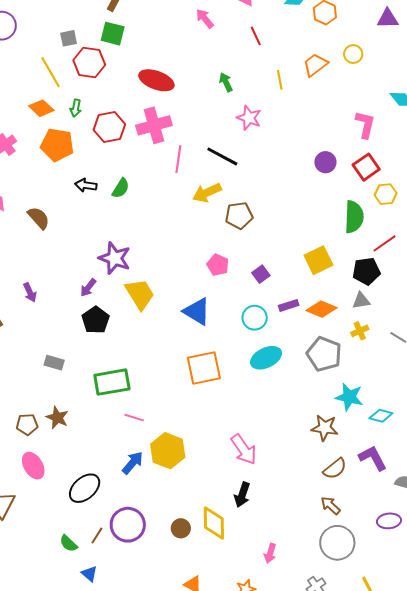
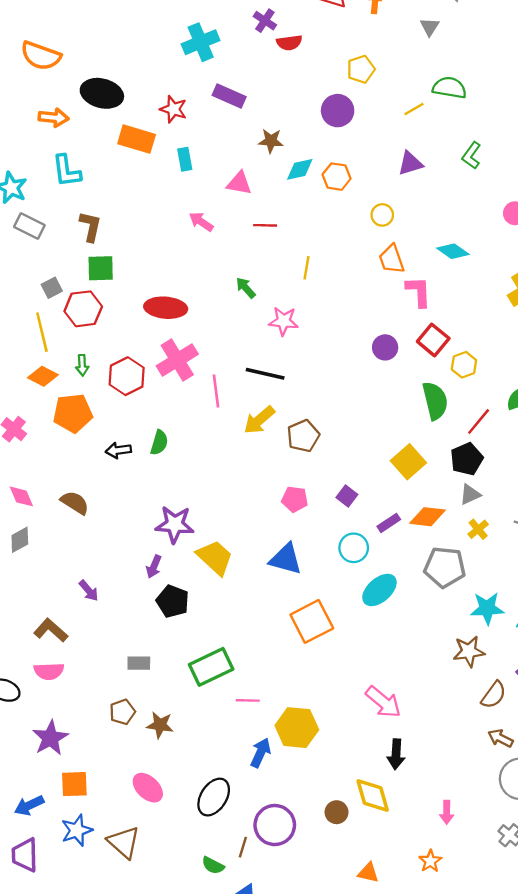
red line: (256, 36) -> (265, 225), turned -48
orange trapezoid: (315, 65) -> (392, 259), moved, turned -56
yellow line: (51, 72) -> (42, 332), turned 32
yellow line: (280, 80) -> (307, 268), turned 36
brown pentagon: (27, 424) -> (122, 712), moved

